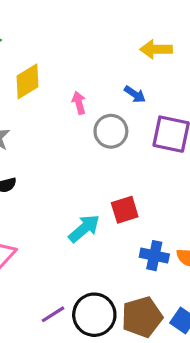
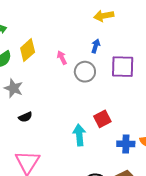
blue arrow: (135, 94) -> (96, 46), turned -96
cyan arrow: (84, 228) -> (79, 135), turned -45

